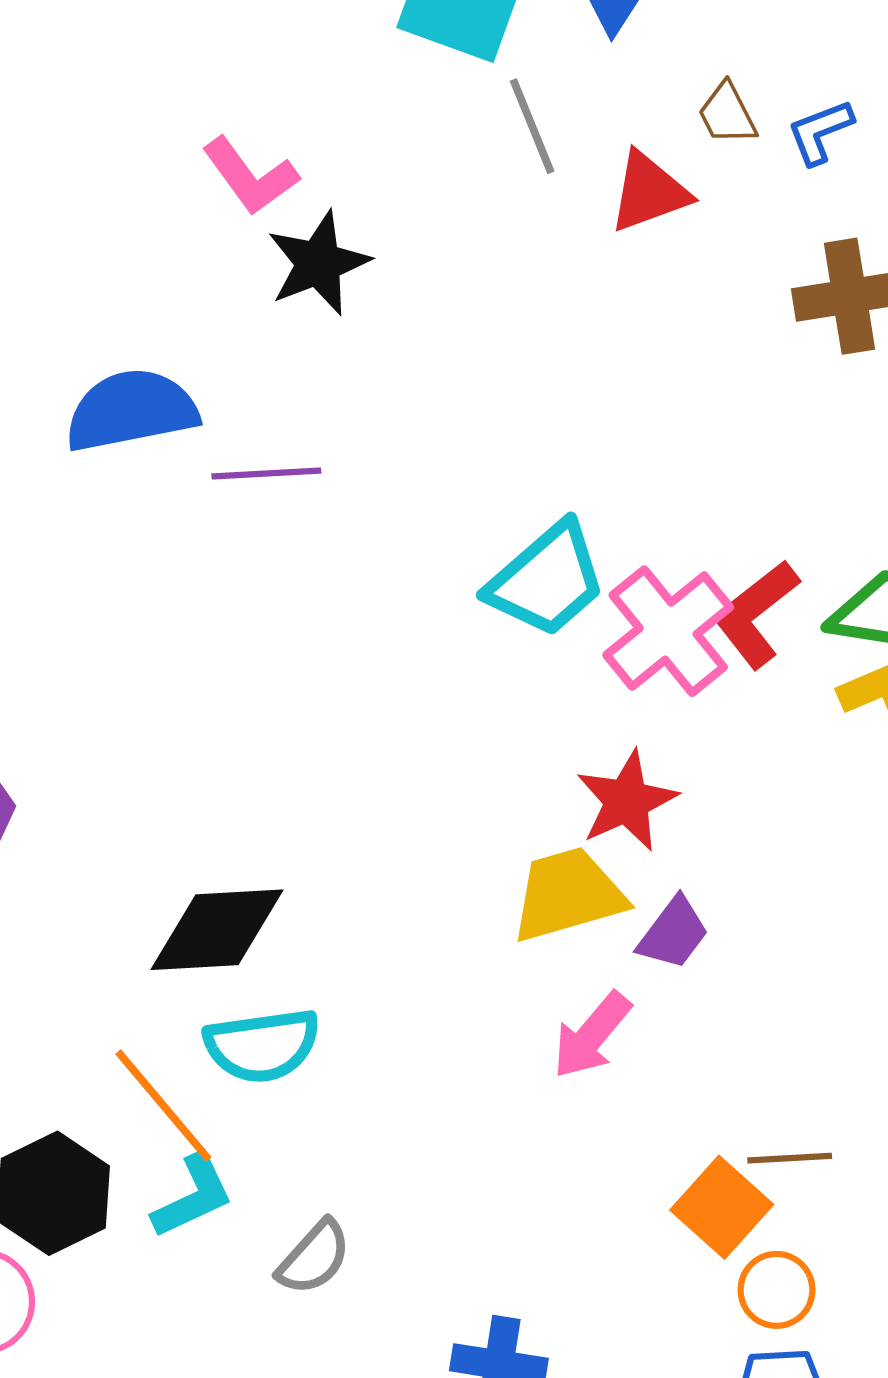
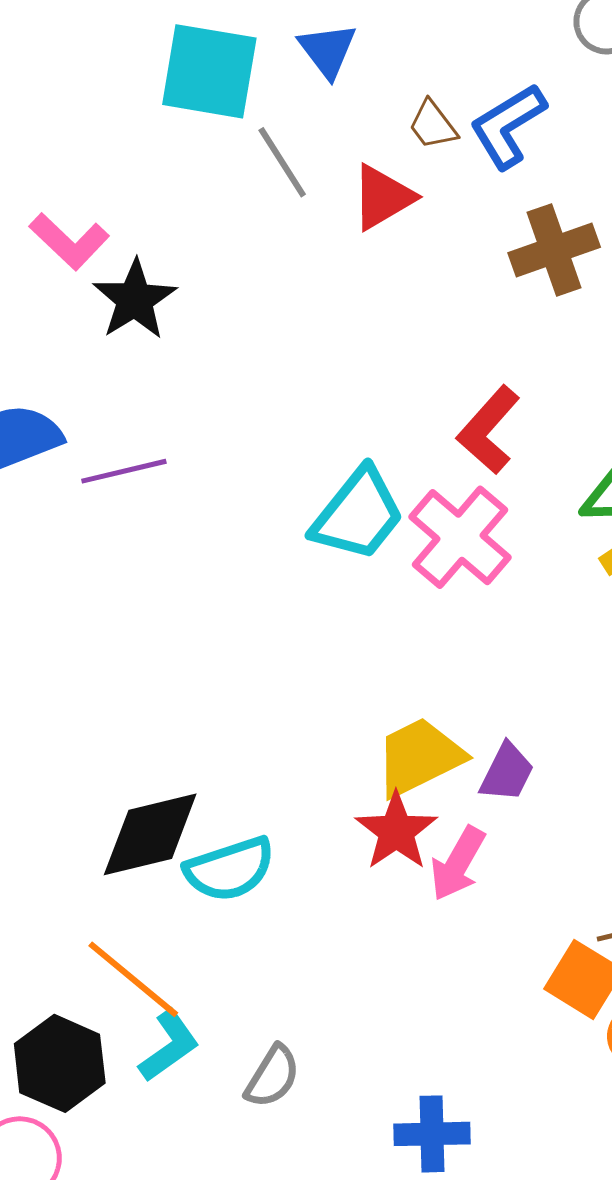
blue L-shape: (820, 132) -> (508, 126), size x1.5
red L-shape: (756, 614) -> (489, 430), moved
red star: (627, 801) -> (396, 831), moved
cyan semicircle: (262, 1045) -> (230, 869), moved

